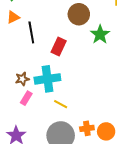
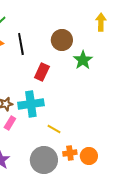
black line: (31, 32) -> (21, 44), moved
yellow line: (61, 104) -> (54, 129), moved

